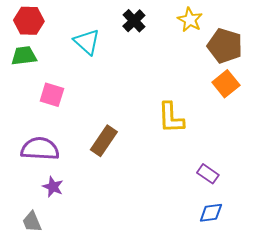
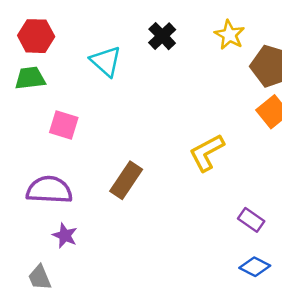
yellow L-shape: (171, 118) -> (207, 153), turned 64
blue diamond: (211, 213) -> (255, 267), turned 35

